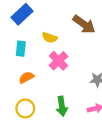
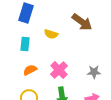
blue rectangle: (22, 14) -> (26, 13), turned -30
pink cross: (59, 61) -> (59, 70), moved

